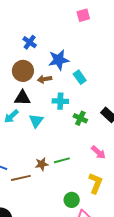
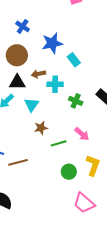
brown arrow: (45, 79) -> (38, 74), moved
pink arrow: (98, 152) -> (82, 134), moved
brown star: (42, 164) -> (41, 128), moved
green circle: (72, 200) -> (69, 172), moved

